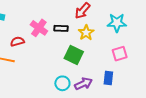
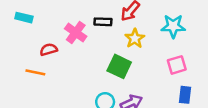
black rectangle: (61, 28) -> (103, 22), moved
blue rectangle: (108, 78) -> (185, 95), moved

